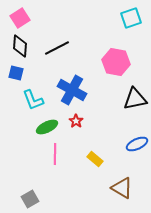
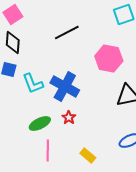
black line: (57, 48) -> (67, 32), moved
cyan L-shape: (33, 100) -> (33, 84), moved

